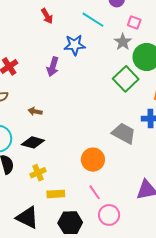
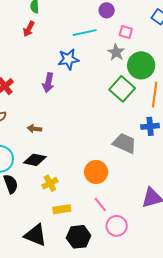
red arrow: (47, 16) -> (29, 29), moved, turned 63
cyan line: (93, 20) -> (85, 33), turned -40
yellow cross: (38, 173) -> (50, 183), moved

